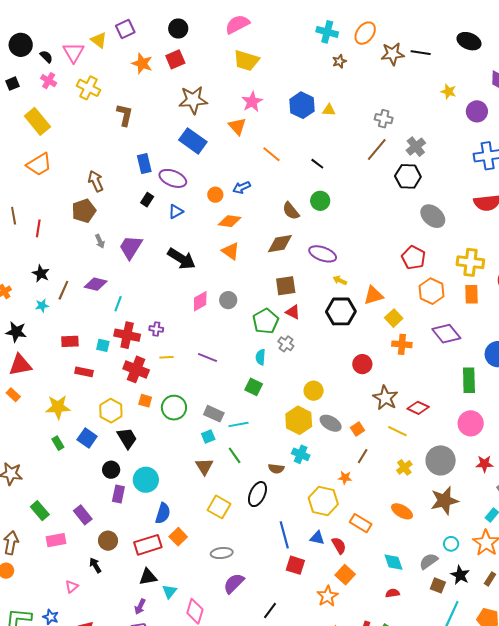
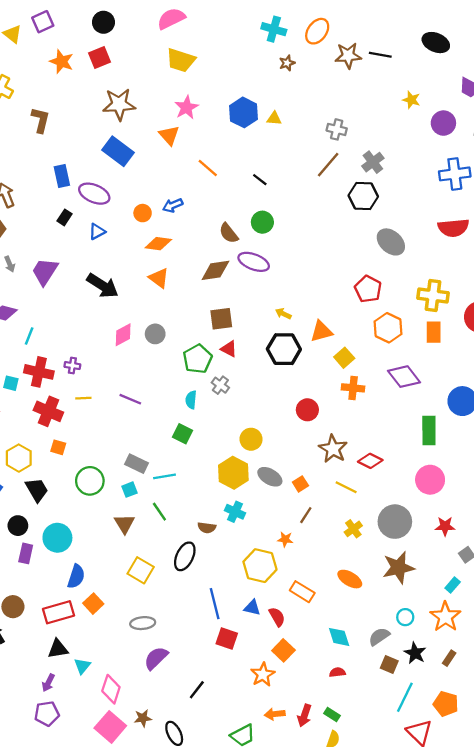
purple ellipse: (323, 254) -> (254, 262), moved
green circle: (174, 408) -> (90, 481), moved

